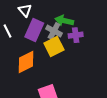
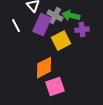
gray cross: (54, 31) -> (55, 16), moved
orange diamond: (26, 62) -> (44, 68), moved

